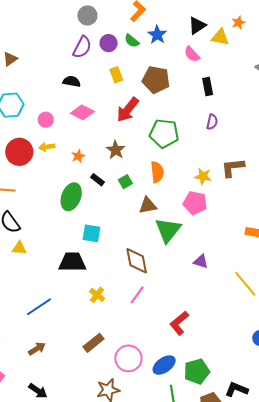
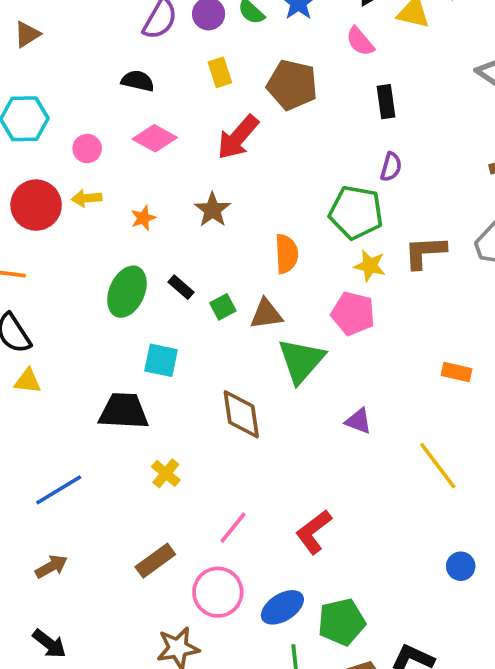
green pentagon: (164, 133) -> (356, 212), moved
black rectangle: (97, 180) -> (181, 287), moved
green square: (125, 182) -> (223, 307), moved
pink line: (137, 295) -> (233, 528), moved

